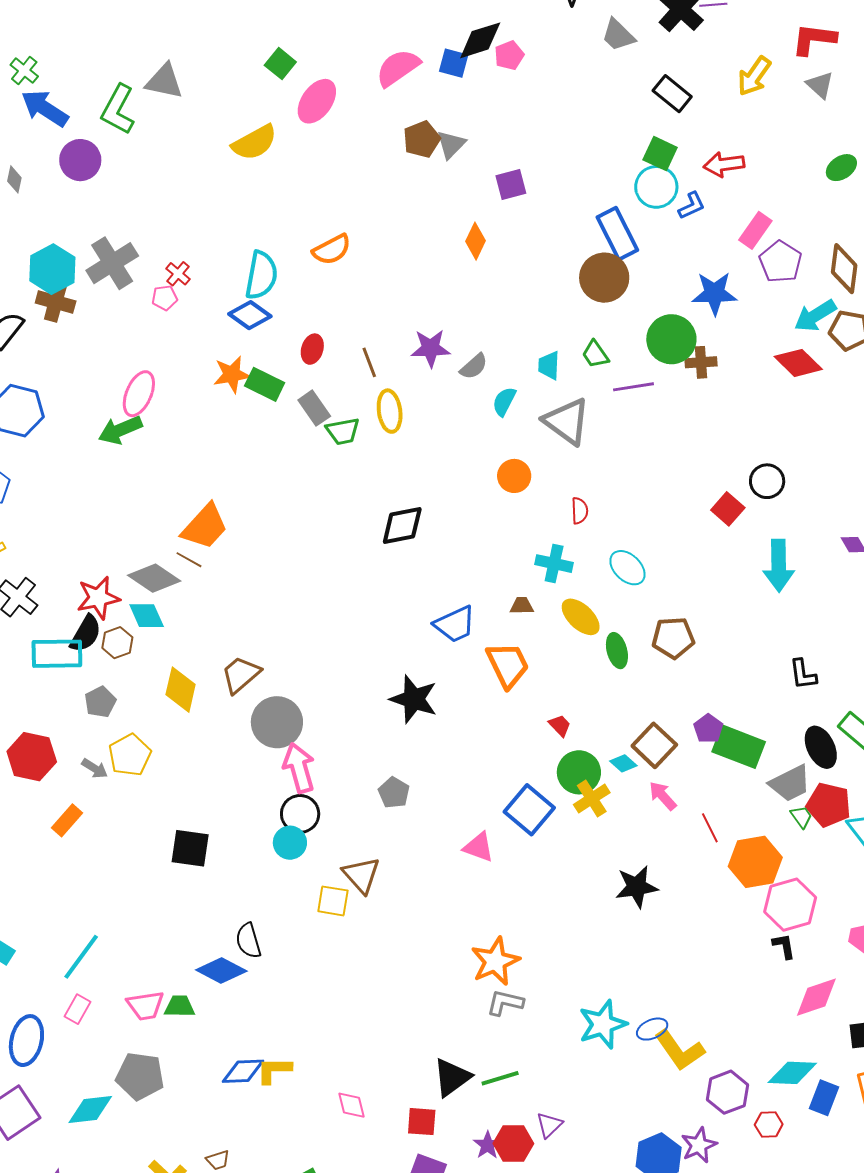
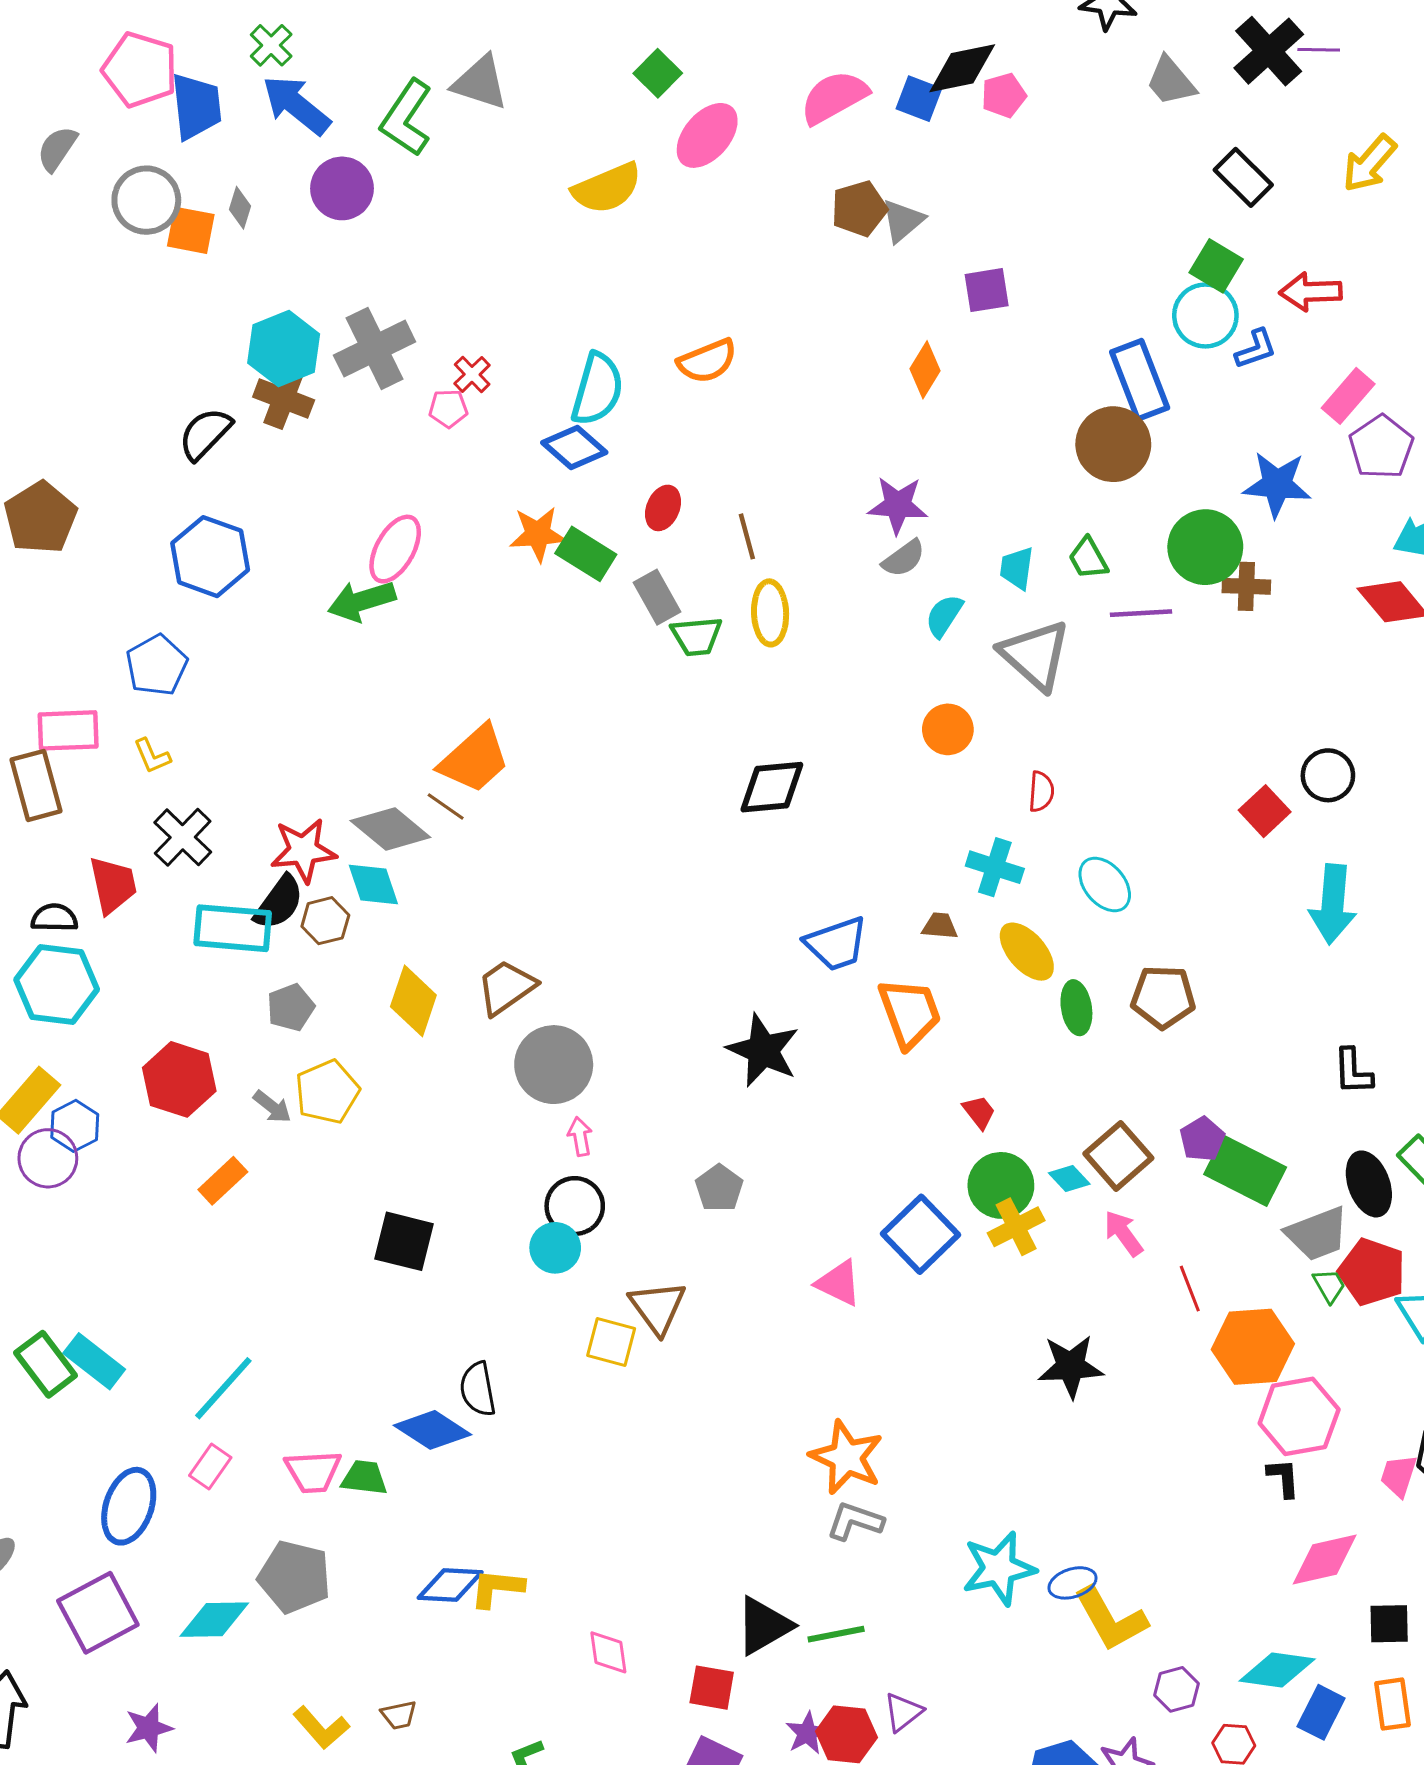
purple star: (430, 348) -> (898, 505), moved
pink arrow: (299, 768) -> (580, 1137), size x0.5
orange star: (495, 961) -> (847, 1457), turned -30
purple hexagon: (727, 1092) -> (1176, 1689), size x0.7

